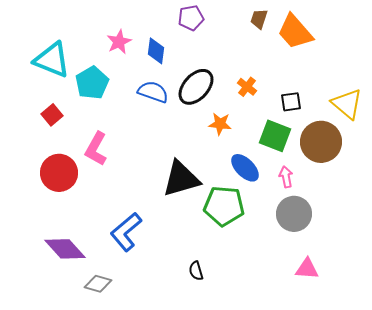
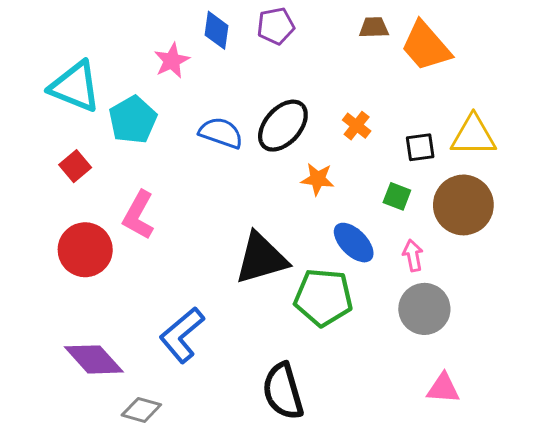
brown trapezoid: (259, 19) -> (374, 27), turned 70
blue diamond: (156, 51) -> (217, 30), moved
yellow triangle: (347, 104) -> (473, 136), moved, turned -40
green square: (275, 136) -> (397, 196), size x0.6
black semicircle: (196, 271) -> (283, 391), size x2.0

